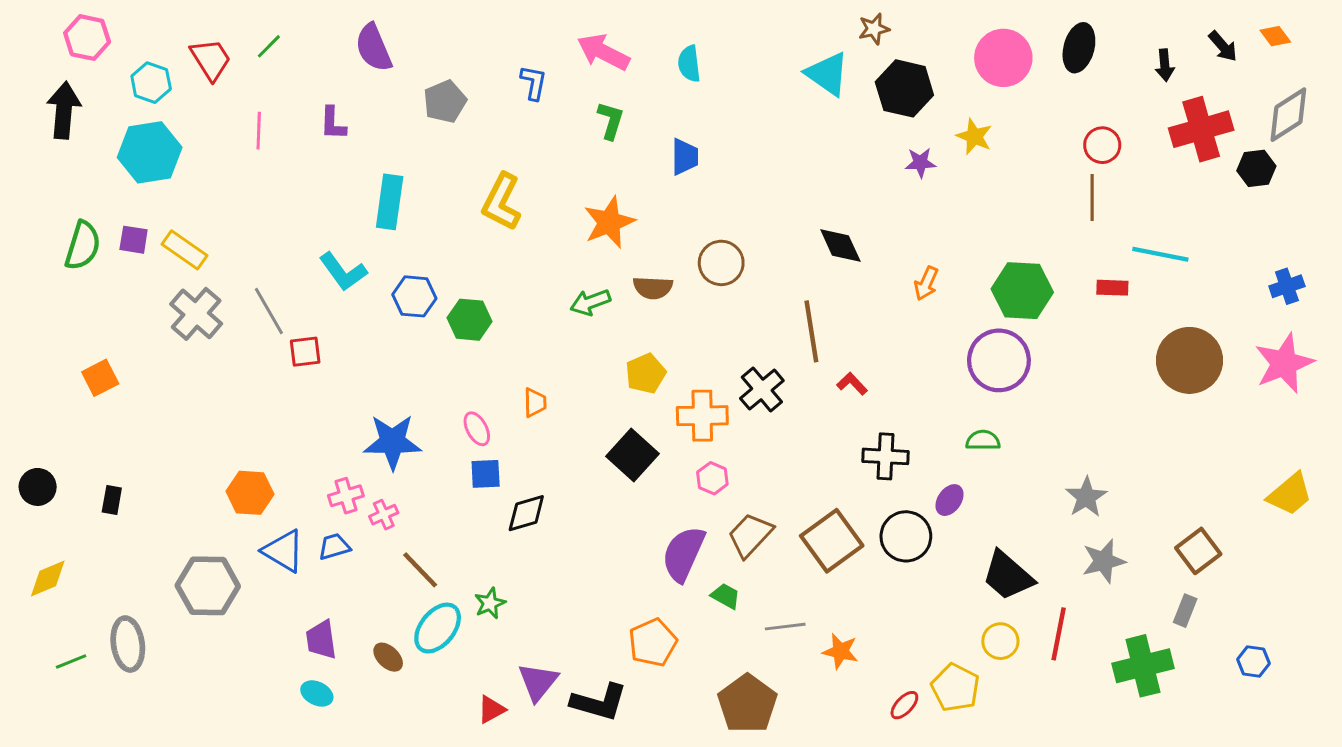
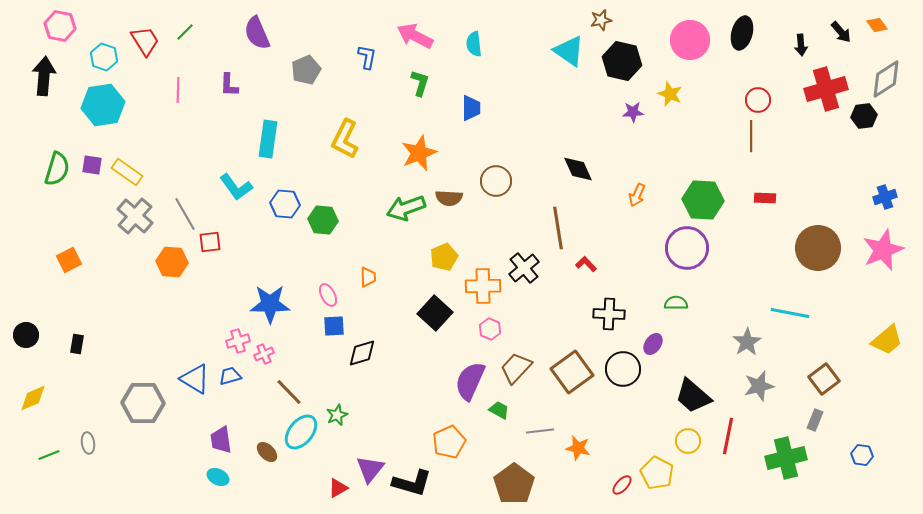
cyan line: (1160, 254) -> (790, 313), moved
green arrow: (590, 302) -> (406, 208), size x1.4
orange hexagon: (250, 493) -> (172, 262), moved
gray ellipse: (128, 644) -> (88, 443), size x0.6

